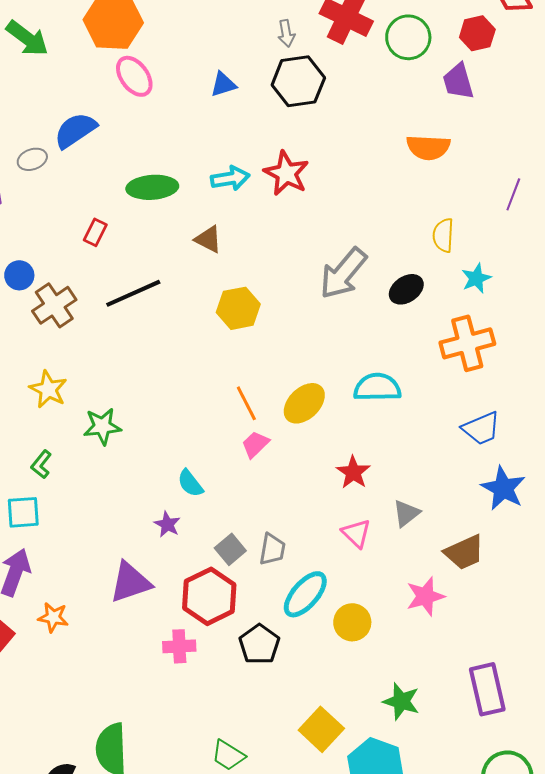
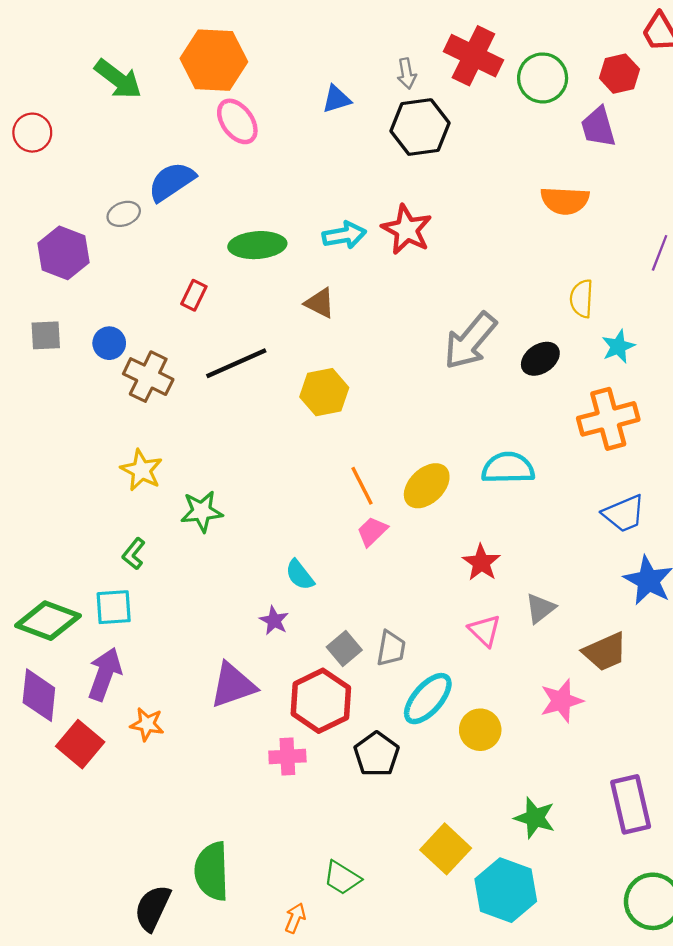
blue triangle: (223, 84) -> (336, 99), moved
brown cross: (54, 305) -> (148, 377), turned -30
yellow hexagon: (238, 308) -> (324, 392), moved

